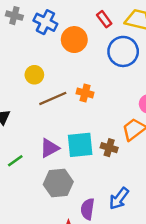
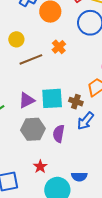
orange cross: (85, 93) -> (59, 47), moved, turned 32
blue arrow: (119, 199) -> (85, 121), moved
purple semicircle: (88, 209) -> (59, 134), moved

